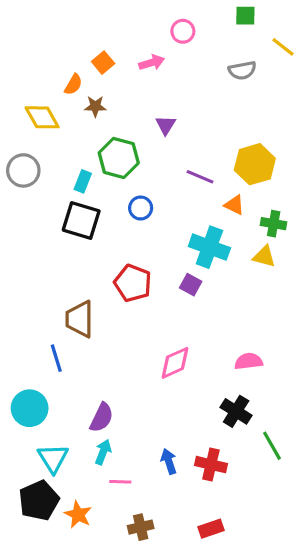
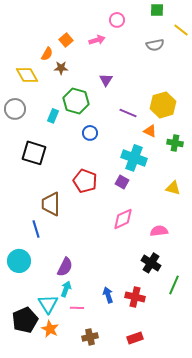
black square: (81, 221) -> (34, 153), moved
yellow triangle: (264, 256) -> (173, 188), moved
pink diamond: (175, 363) -> (123, 219), moved
green line: (272, 446) -> (174, 285), turned 54
cyan triangle: (53, 458) -> (48, 304), moved

